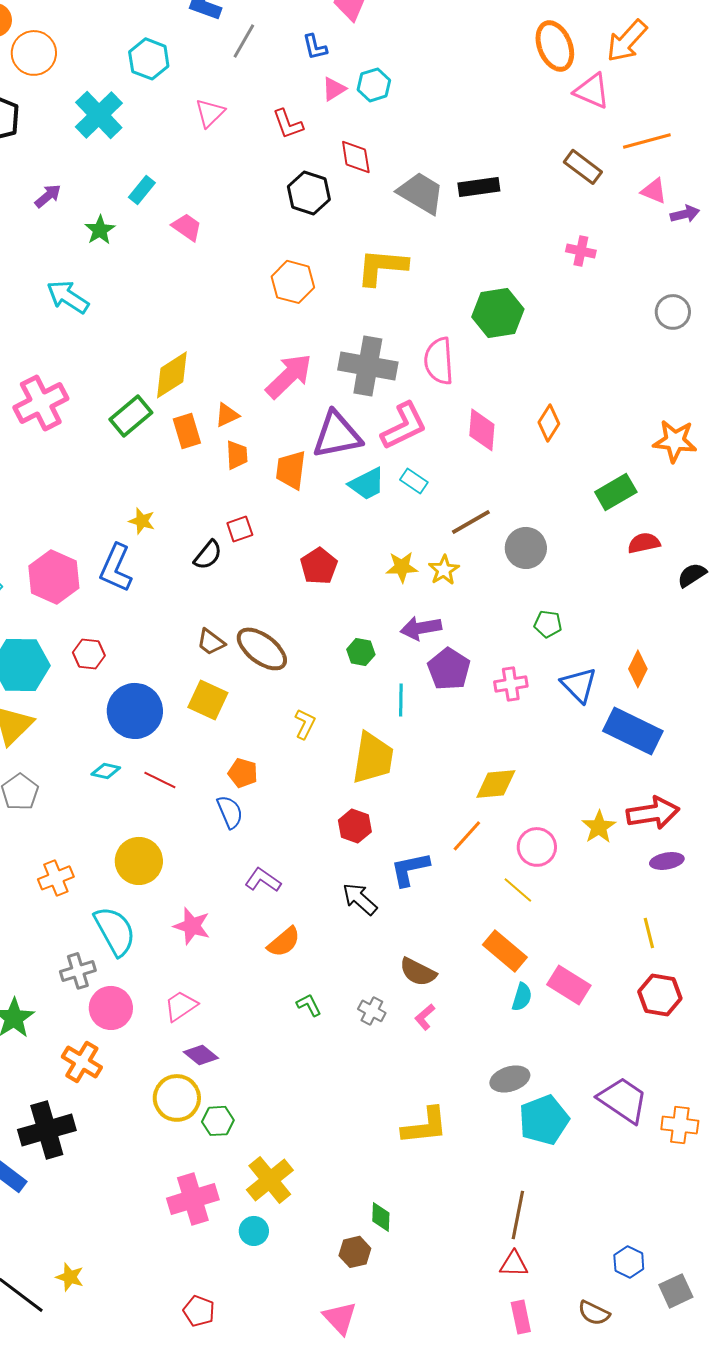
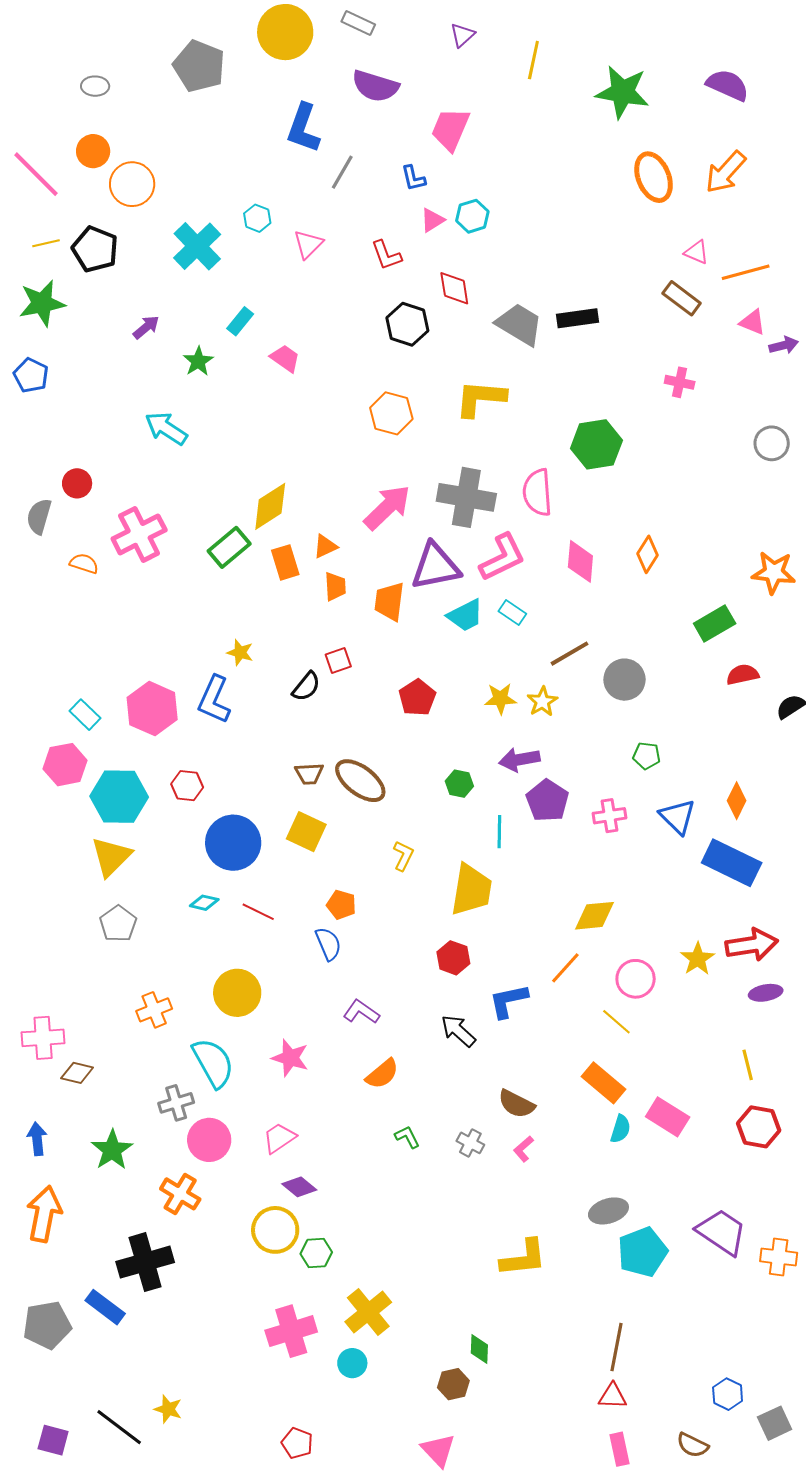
cyan hexagon: (149, 59) -> (257, 218), moved, size x0.7
pink triangle: (592, 91) -> (697, 252), moved, size x0.7
brown trapezoid: (211, 642) -> (309, 774), turned -40

